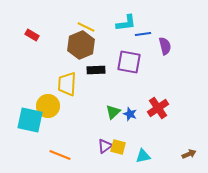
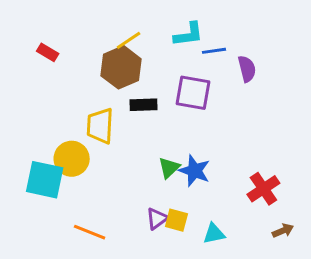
yellow line: (86, 27) -> (129, 40), turned -60
red cross: (158, 108) -> (263, 189), moved
blue star: (130, 114) -> (194, 171), size x1.5

